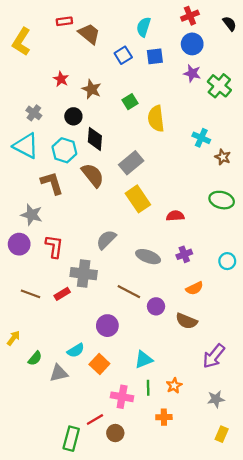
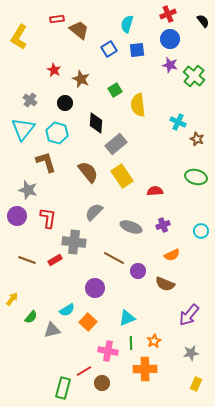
black diamond: (95, 139) -> (96, 123), moved
cyan triangle: (26, 146) -> (23, 129), turned 40
brown semicircle: (93, 175) -> (88, 172), moved
orange cross: (164, 417) -> (145, 369), size x1.6

